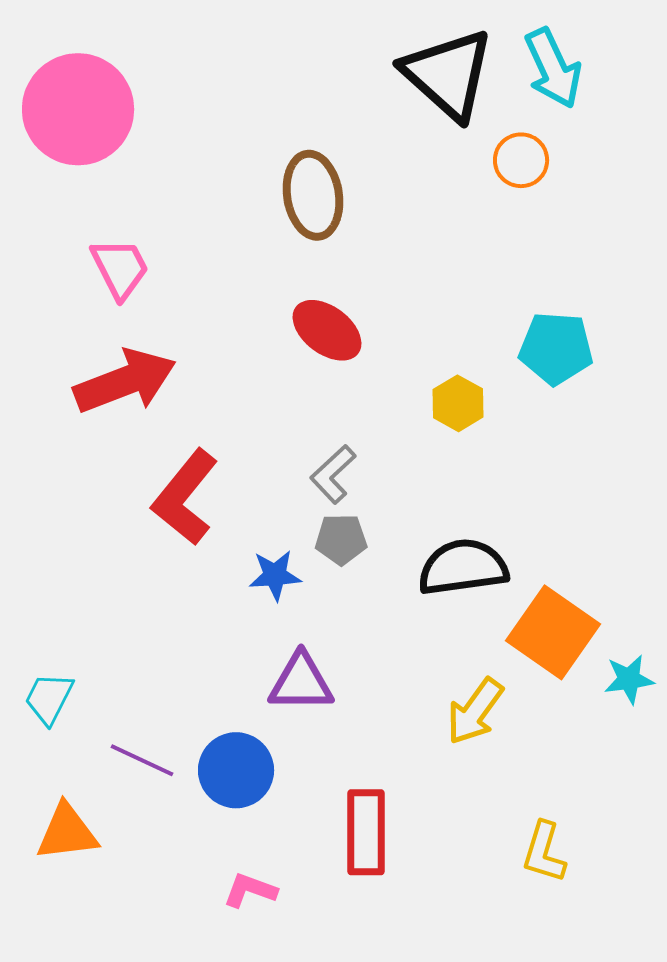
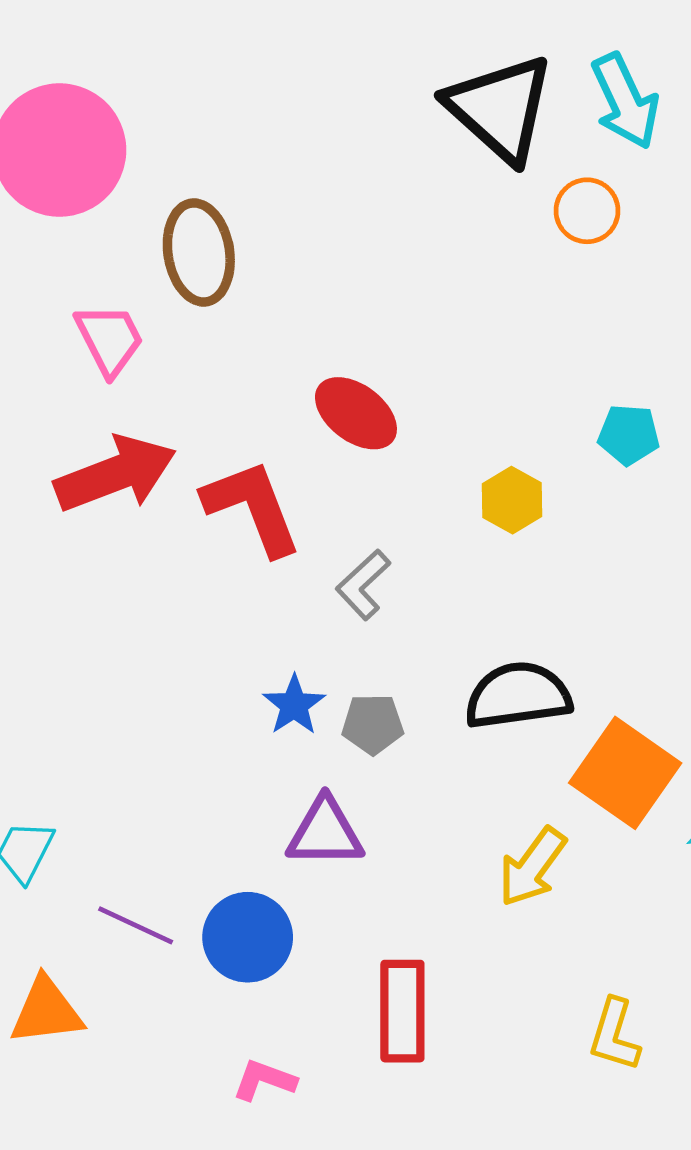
brown ellipse: (313, 195) -> (199, 252), moved
cyan pentagon: (556, 348) -> (629, 435), size x0.7
red L-shape: (185, 497) -> (252, 507), moved, turned 120
gray pentagon: (341, 539) -> (373, 724), moved
blue star: (275, 575) -> (294, 705), turned -30

